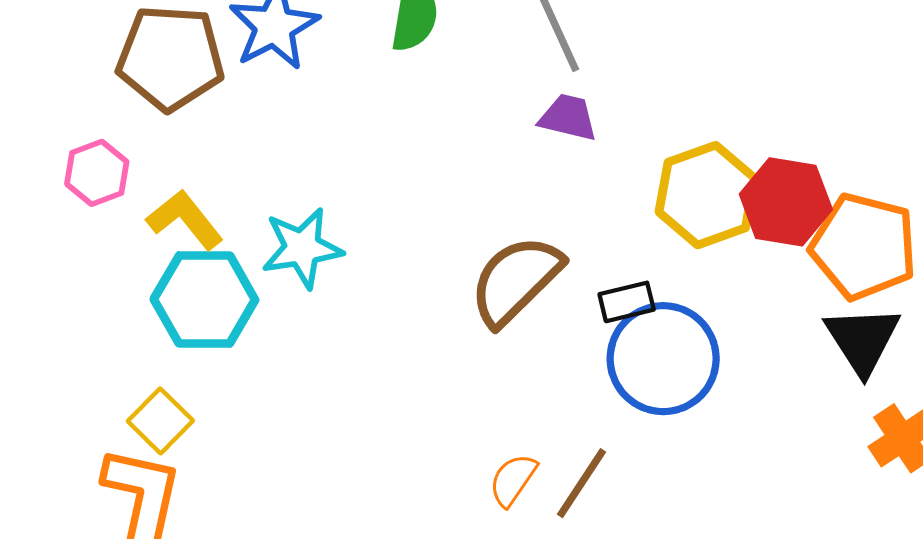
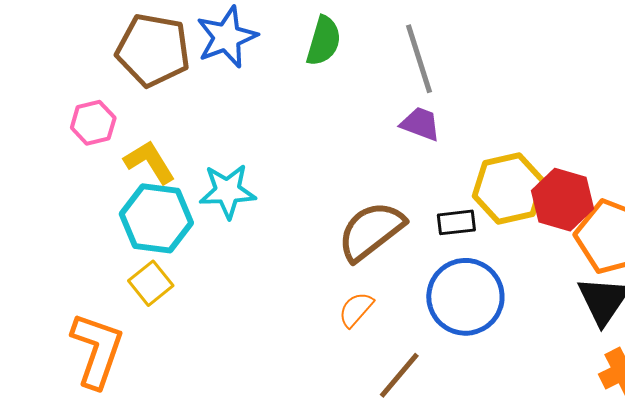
black rectangle: (627, 302) -> (456, 222), moved
yellow square: (160, 421) -> (151, 283), moved
orange semicircle: (513, 480) -> (356, 309), moved

